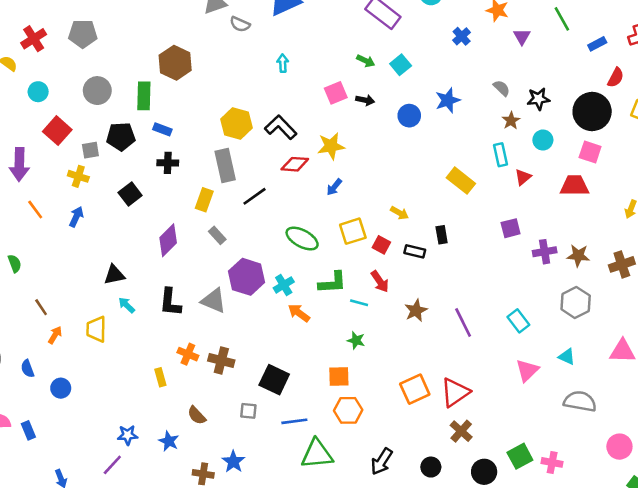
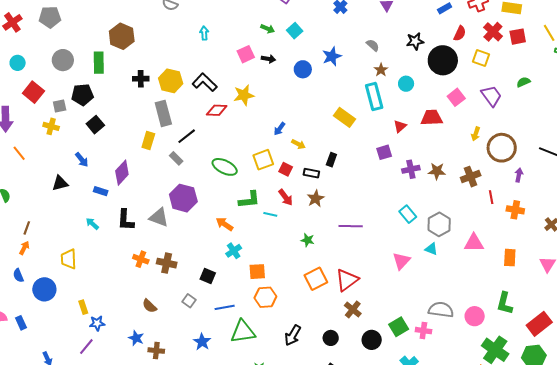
black star: (538, 99) -> (415, 41), moved
blue rectangle: (162, 129) -> (101, 191), moved
pink square: (590, 152) -> (456, 97), moved, turned 36
cyan rectangle: (501, 155) -> (374, 96), size x1.5
black cross: (168, 163) -> (141, 79), moved
red triangle: (523, 177) -> (400, 126), moved
blue arrow: (334, 187) -> (279, 129), moved
black square: (130, 194) -> (95, 125), moved
blue arrow: (76, 217) -> (82, 160), moved, turned 119
gray rectangle: (217, 235) -> (176, 158), moved
black rectangle: (442, 235) -> (331, 160), turned 32
black triangle: (114, 275) -> (60, 183), moved
cyan cross: (284, 285) -> (234, 251), moved
gray hexagon: (576, 302) -> (439, 224), moved
brown line: (41, 307) -> (27, 228), turned 56
brown star: (416, 311) -> (316, 199), moved
cyan rectangle: (518, 321) -> (408, 214), moved
purple line: (463, 322) -> (351, 226), turned -60
yellow trapezoid: (96, 329) -> (69, 259), moved
orange arrow: (55, 335) -> (24, 248), moved
green star: (356, 340) -> (308, 240), moved
yellow rectangle: (160, 377) -> (83, 307), moved
black square: (274, 380) -> (208, 276), size x0.7
blue circle: (61, 388) -> (44, 289), size x1.5
gray semicircle: (580, 401) -> (441, 310), moved
gray square: (248, 411) -> (189, 301), turned 32
blue star: (169, 441) -> (136, 338), moved
blue star: (233, 462) -> (202, 342), moved

